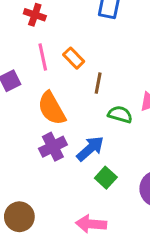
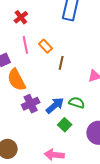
red cross: (35, 15) -> (21, 17), turned 32
orange semicircle: (52, 108) -> (16, 80), moved
green semicircle: (120, 114) -> (77, 103), moved

